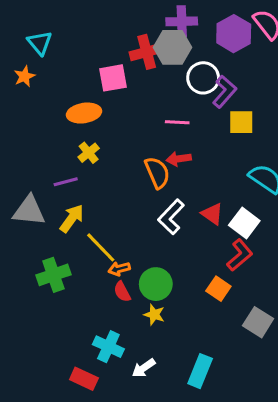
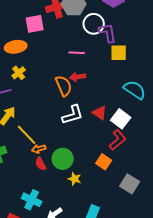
purple L-shape: (224, 92) -> (108, 33), turned -50
white L-shape: (171, 217) -> (73, 115), turned -150
yellow star: (154, 315) -> (75, 179), moved

